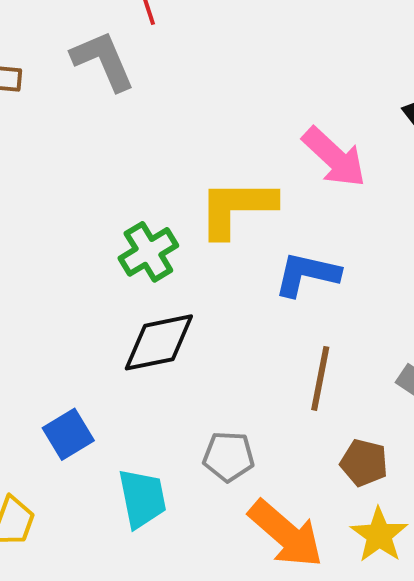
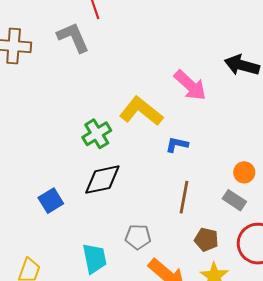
yellow L-shape: (237, 208) -> (141, 111), turned 39
blue L-shape: (307, 274) -> (177, 145), size x0.7
blue square: (68, 434) -> (51, 201), moved

